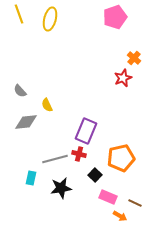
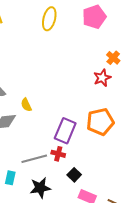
yellow ellipse: (50, 19) -> (49, 19), moved
orange pentagon: (121, 158) -> (100, 122), moved

